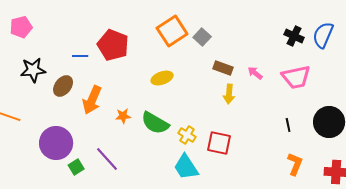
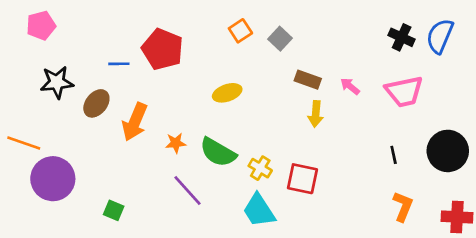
orange square: (172, 31) -> (240, 31), size x0.6
purple circle: (56, 143) -> (53, 179), moved
purple line: (107, 159) -> (188, 191), moved
green square: (76, 167) -> (114, 210), turned -35

